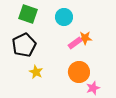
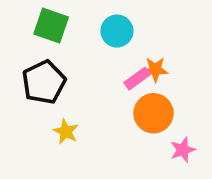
orange circle: (79, 72) -> (153, 113), moved
pink star: (93, 88) -> (183, 150), moved

